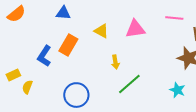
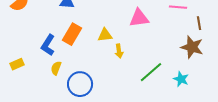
yellow triangle: (101, 31) -> (105, 35), moved, turned -35
green line: (129, 84) -> (151, 72), moved
yellow semicircle: (27, 87) -> (56, 68), moved

